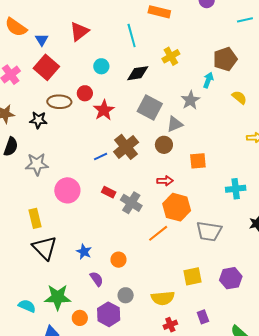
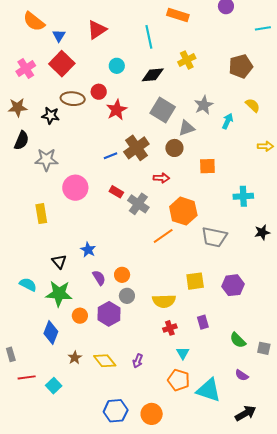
cyan arrow: (208, 80) -> (228, 121), moved
red arrow: (165, 181) -> (161, 178), moved
black triangle: (45, 248) -> (59, 262), moved, size x0.6
orange circle: (118, 260) -> (122, 275), moved
cyan semicircle: (27, 306) -> (28, 284), moved

